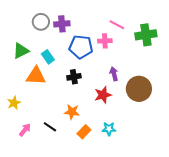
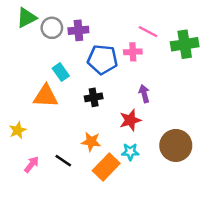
green triangle: (21, 51) -> (27, 18), moved
brown circle: (139, 89) -> (176, 145), moved
cyan star: (109, 129) -> (130, 152), moved
orange rectangle: (84, 132) -> (106, 167), size x1.5

